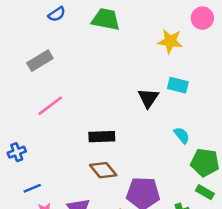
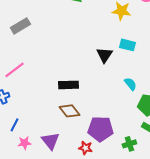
pink line: (50, 106) -> (14, 70), moved
blue line: (32, 188) -> (14, 125), turned -40

